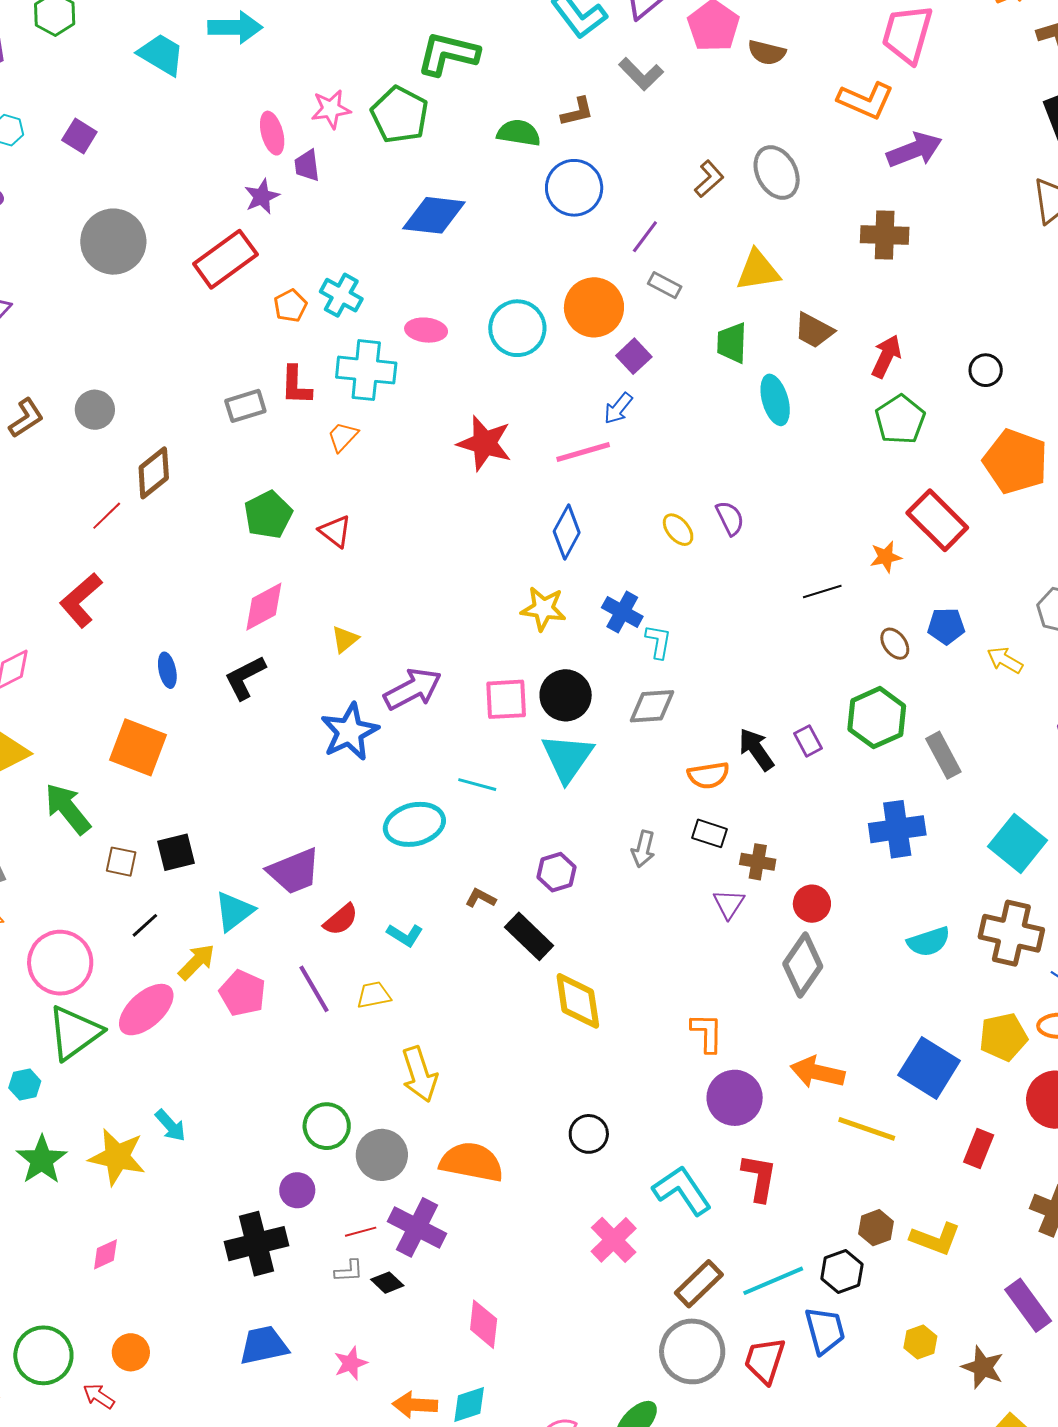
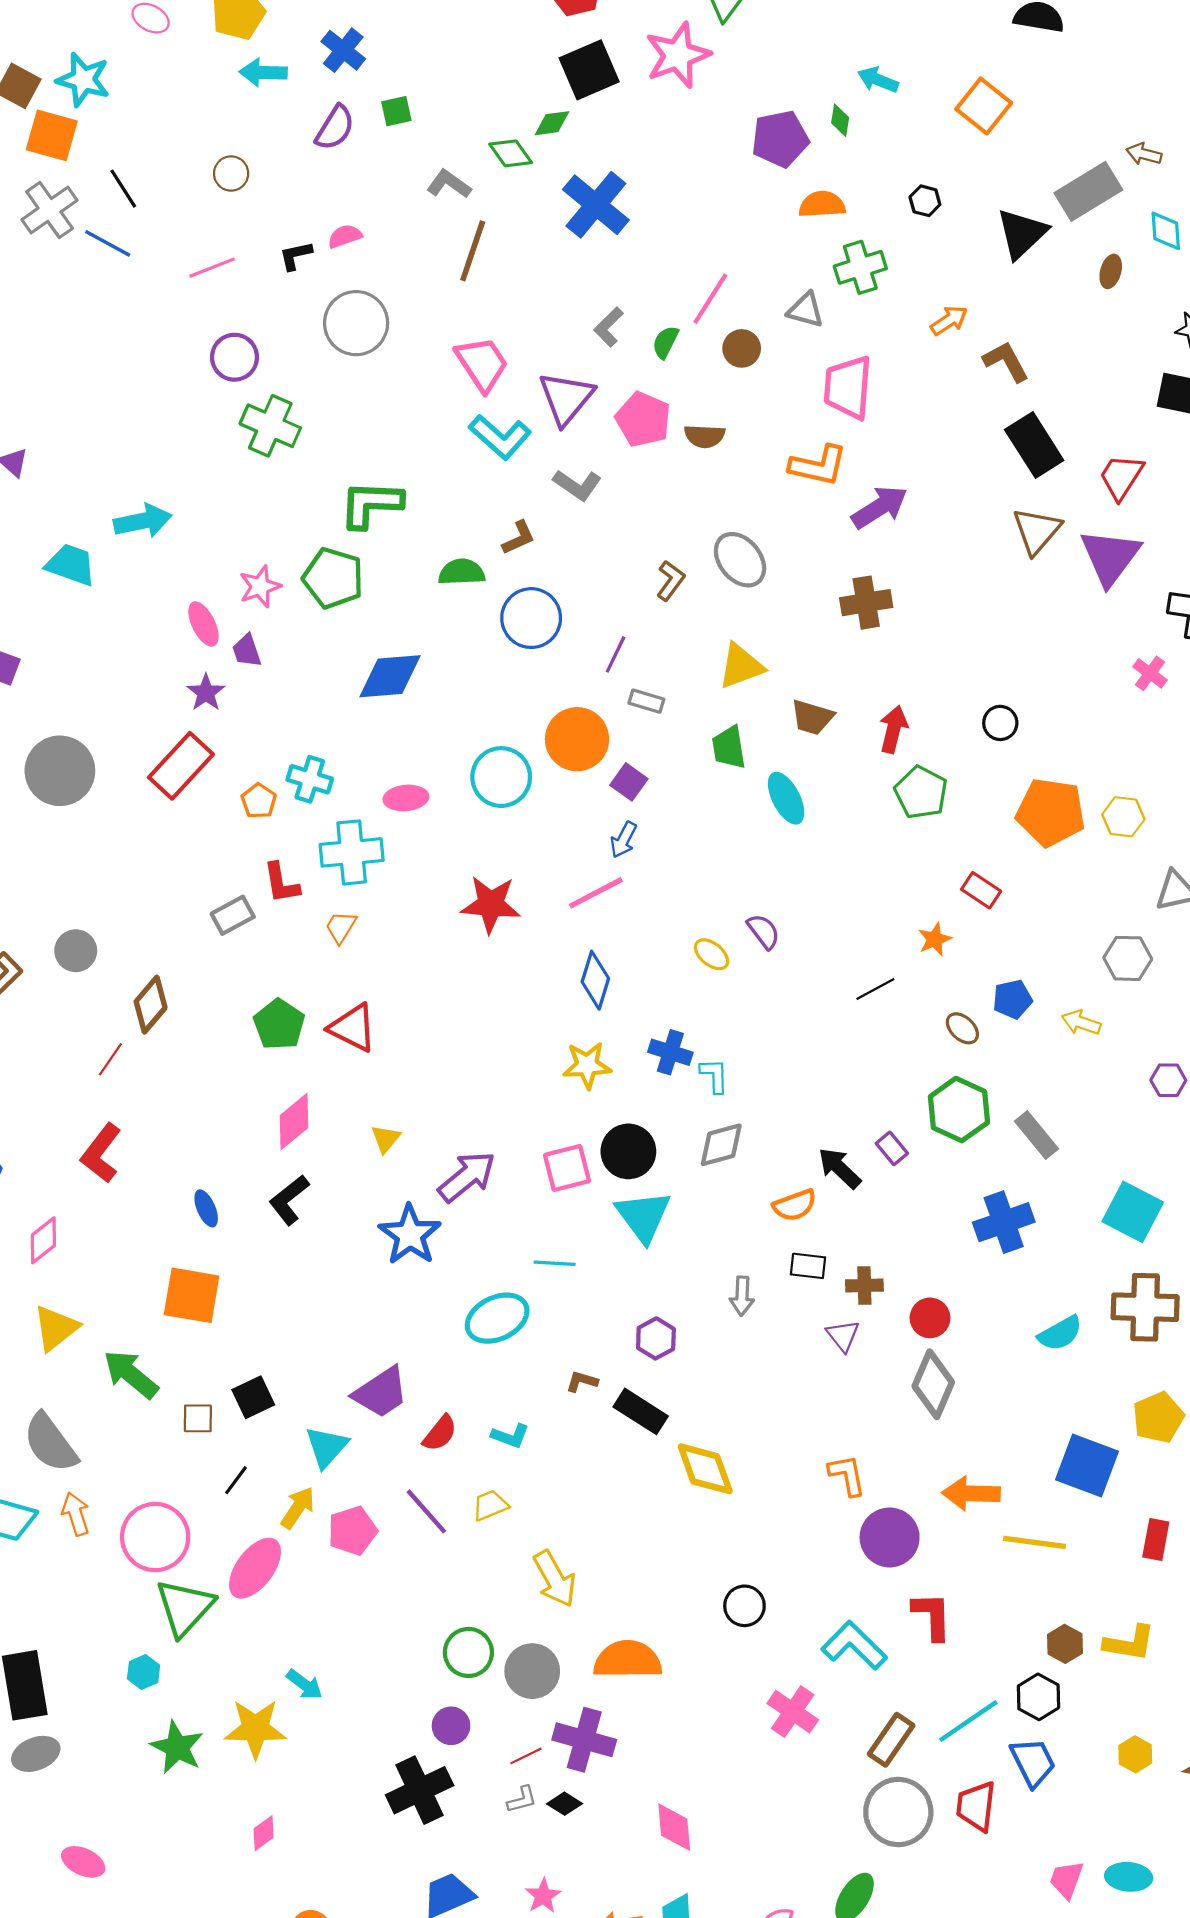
red rectangle: (937, 520) -> (981, 890), size x0.6
red triangle: (335, 531) -> (353, 1028), size x1.4
pink pentagon: (243, 993) -> (352, 1531), turned -30

